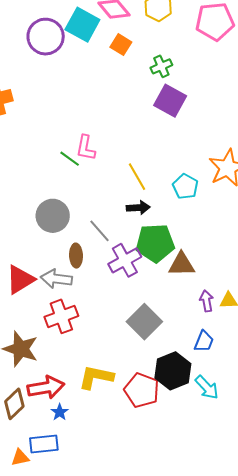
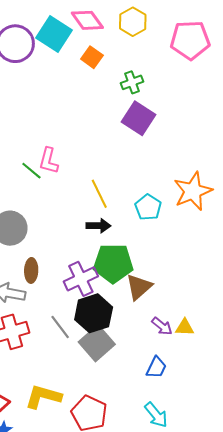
gray line: (100, 231) -> (60, 327), moved
brown triangle: (182, 264) -> (139, 287), turned -44
purple arrow: (207, 301) -> (162, 326), turned 135
black hexagon: (173, 371) -> (94, 313), moved

